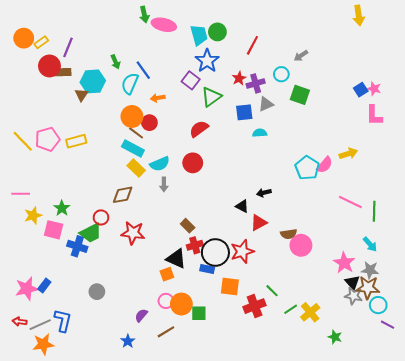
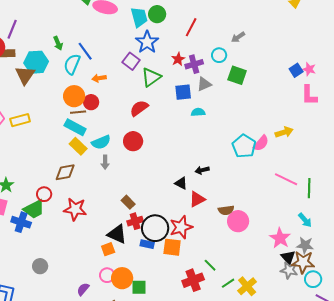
brown triangle: (81, 95) -> (25, 75), size x1.5
brown line: (136, 133) -> (78, 112), turned -42
orange square: (230, 287) -> (172, 247), moved

